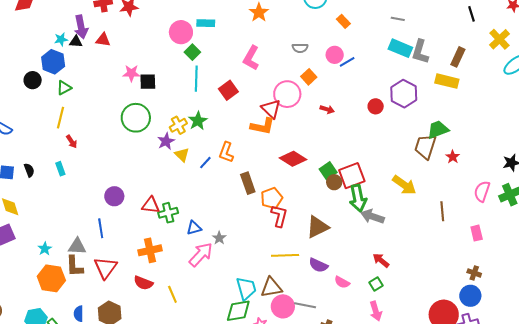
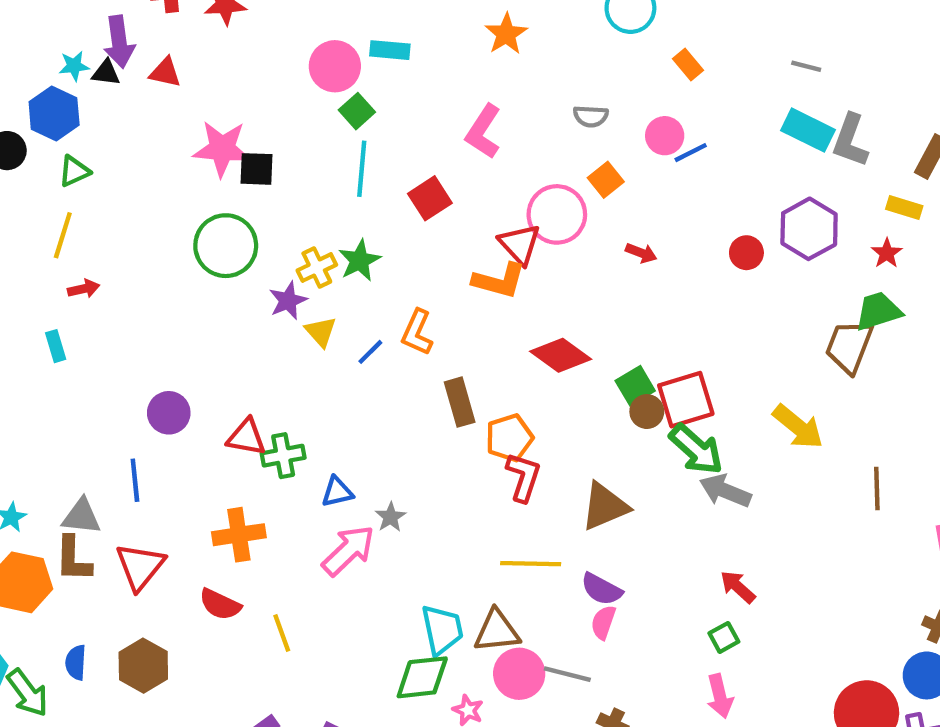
pink star: (131, 73) -> (222, 149), size x1.5
yellow rectangle: (447, 81) -> (904, 207), size x0.7
red arrow: (72, 142) -> (84, 289), turned -72
red star: (453, 157) -> (887, 253), moved
green arrow: (358, 198) -> (696, 449), turned -40
pink semicircle: (342, 282) -> (603, 622), moved, turned 77

